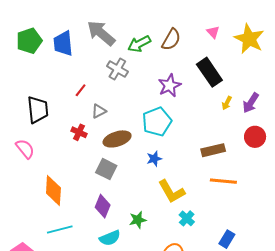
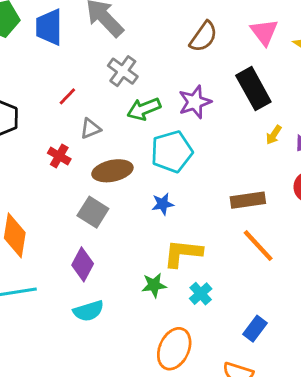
pink triangle: (213, 32) -> (264, 32), size x1.5
green arrow: (139, 44) -> (144, 109), moved
orange line: (223, 181) -> (258, 246), turned 36
yellow L-shape: (171, 192) -> (183, 253), turned 120
green star: (138, 220) -> (154, 285), moved

